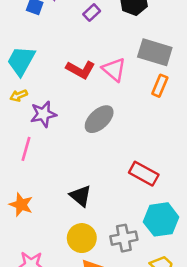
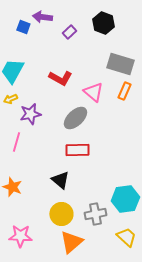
pink triangle: (114, 70) -> (93, 92), moved
red rectangle: (144, 174) -> (77, 150), moved, turned -30

